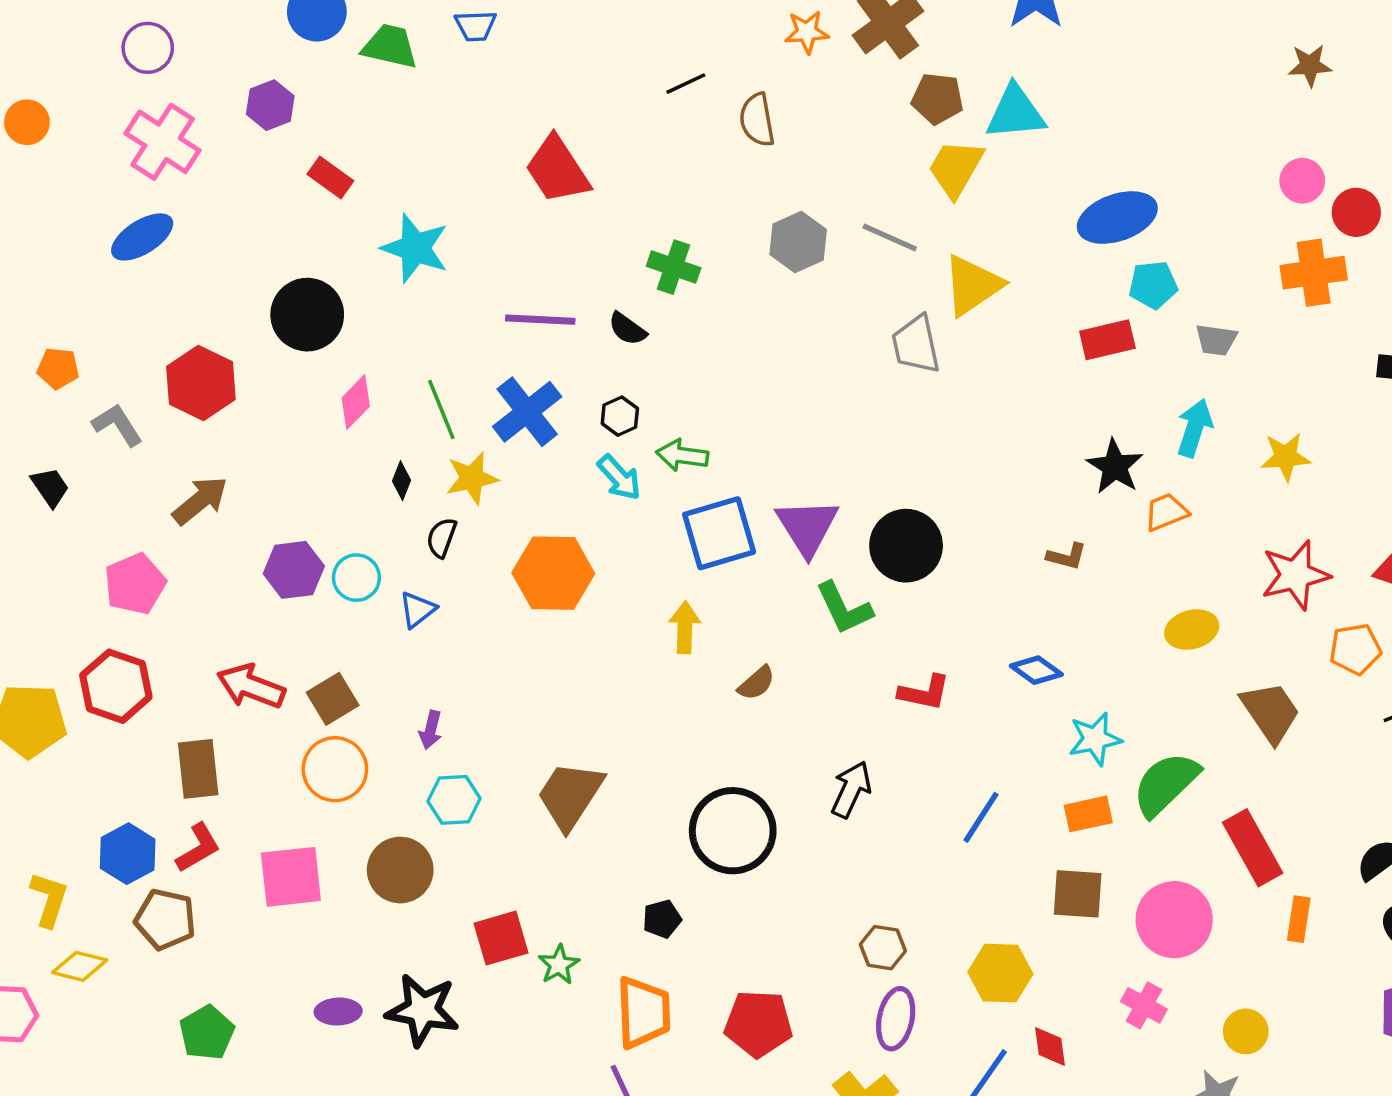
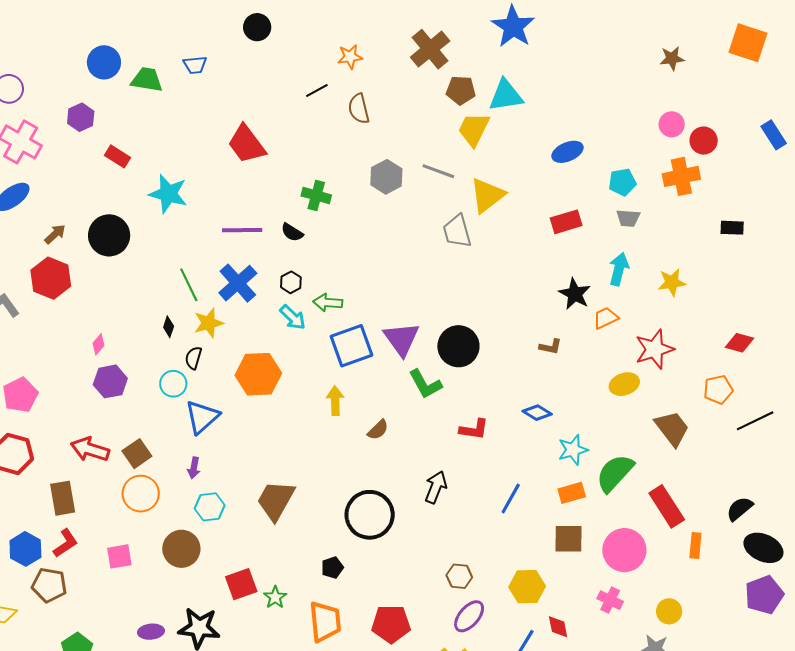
orange star: (807, 32) -> (350, 57), moved
blue ellipse: (1117, 218) -> (568, 152), size x0.7
cyan pentagon: (1153, 285) -> (622, 182), moved
pink diamond: (356, 402) -> (98, 344), moved, size x0.7
brown arrow: (200, 501) -> (55, 234), moved, size x0.7
red star: (1295, 575) -> (654, 349), moved
cyan circle: (356, 578) -> (173, 384), moved
blue triangle: (417, 610) -> (202, 417), moved, size x1.6
pink square: (291, 877) -> (119, 556), size x0.7
purple ellipse: (896, 1019) -> (469, 616), turned 32

